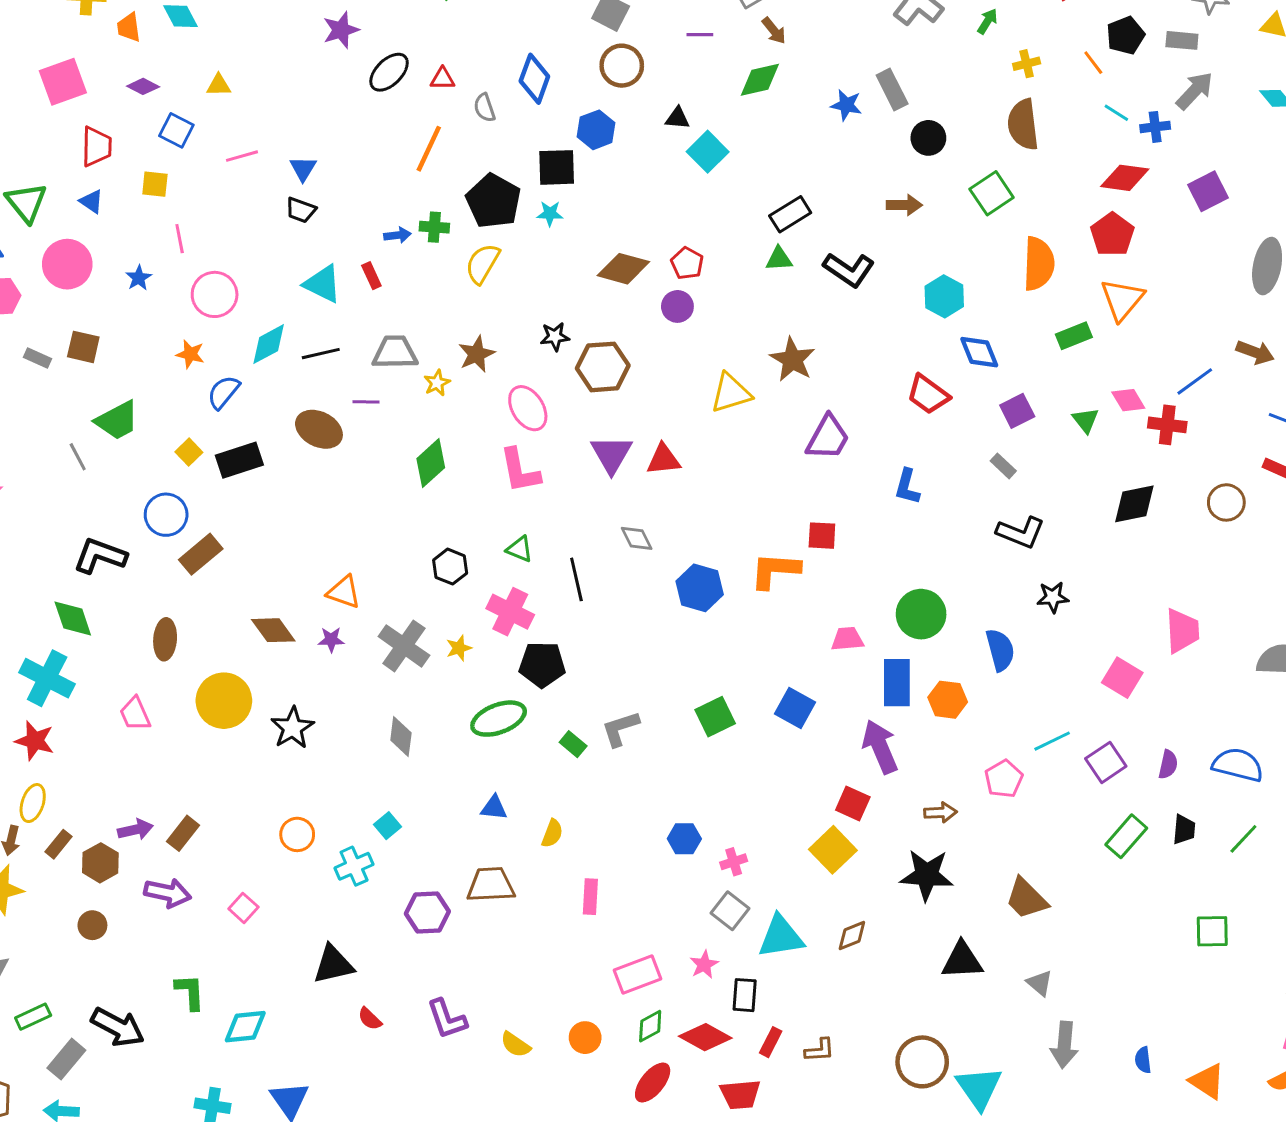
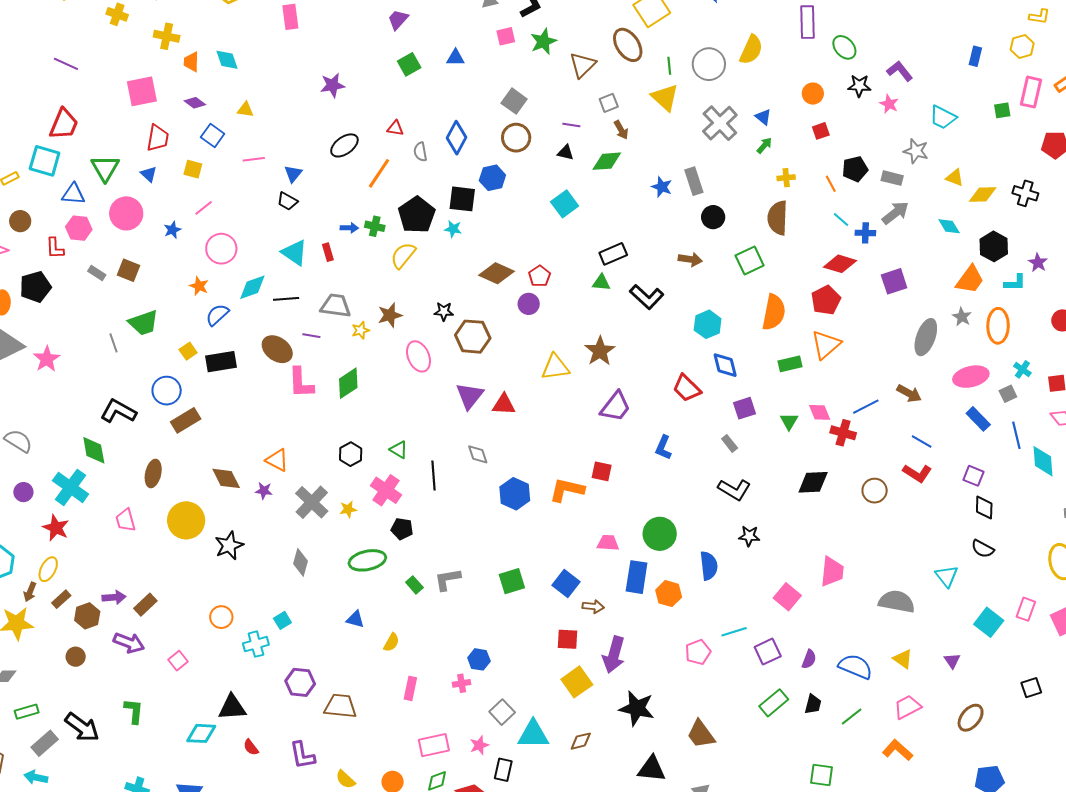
black ellipse: (389, 72) -> (344, 145), moved
black triangle: (677, 118) -> (566, 152), moved
pink line: (180, 239) -> (204, 208), turned 54
pink L-shape: (520, 471) -> (301, 383), moved
black pentagon: (542, 665) -> (402, 529), size x0.7
purple arrow: (880, 747) -> (614, 655), moved, turned -150
red square: (853, 803) -> (567, 639), moved, turned -30
brown arrow: (940, 812) -> (593, 606), moved
pink cross: (734, 862) -> (462, 683), moved
brown trapezoid: (491, 885) -> (340, 706), moved
cyan diamond: (245, 1027) -> (201, 733), moved

